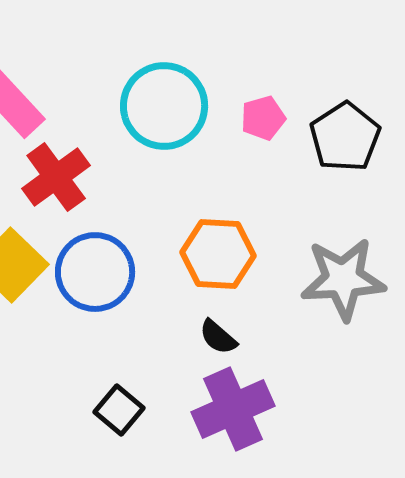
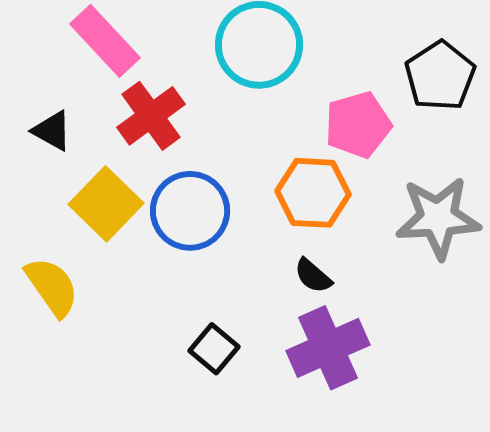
pink pentagon: (263, 118) -> (358, 125), moved, size x1.5

